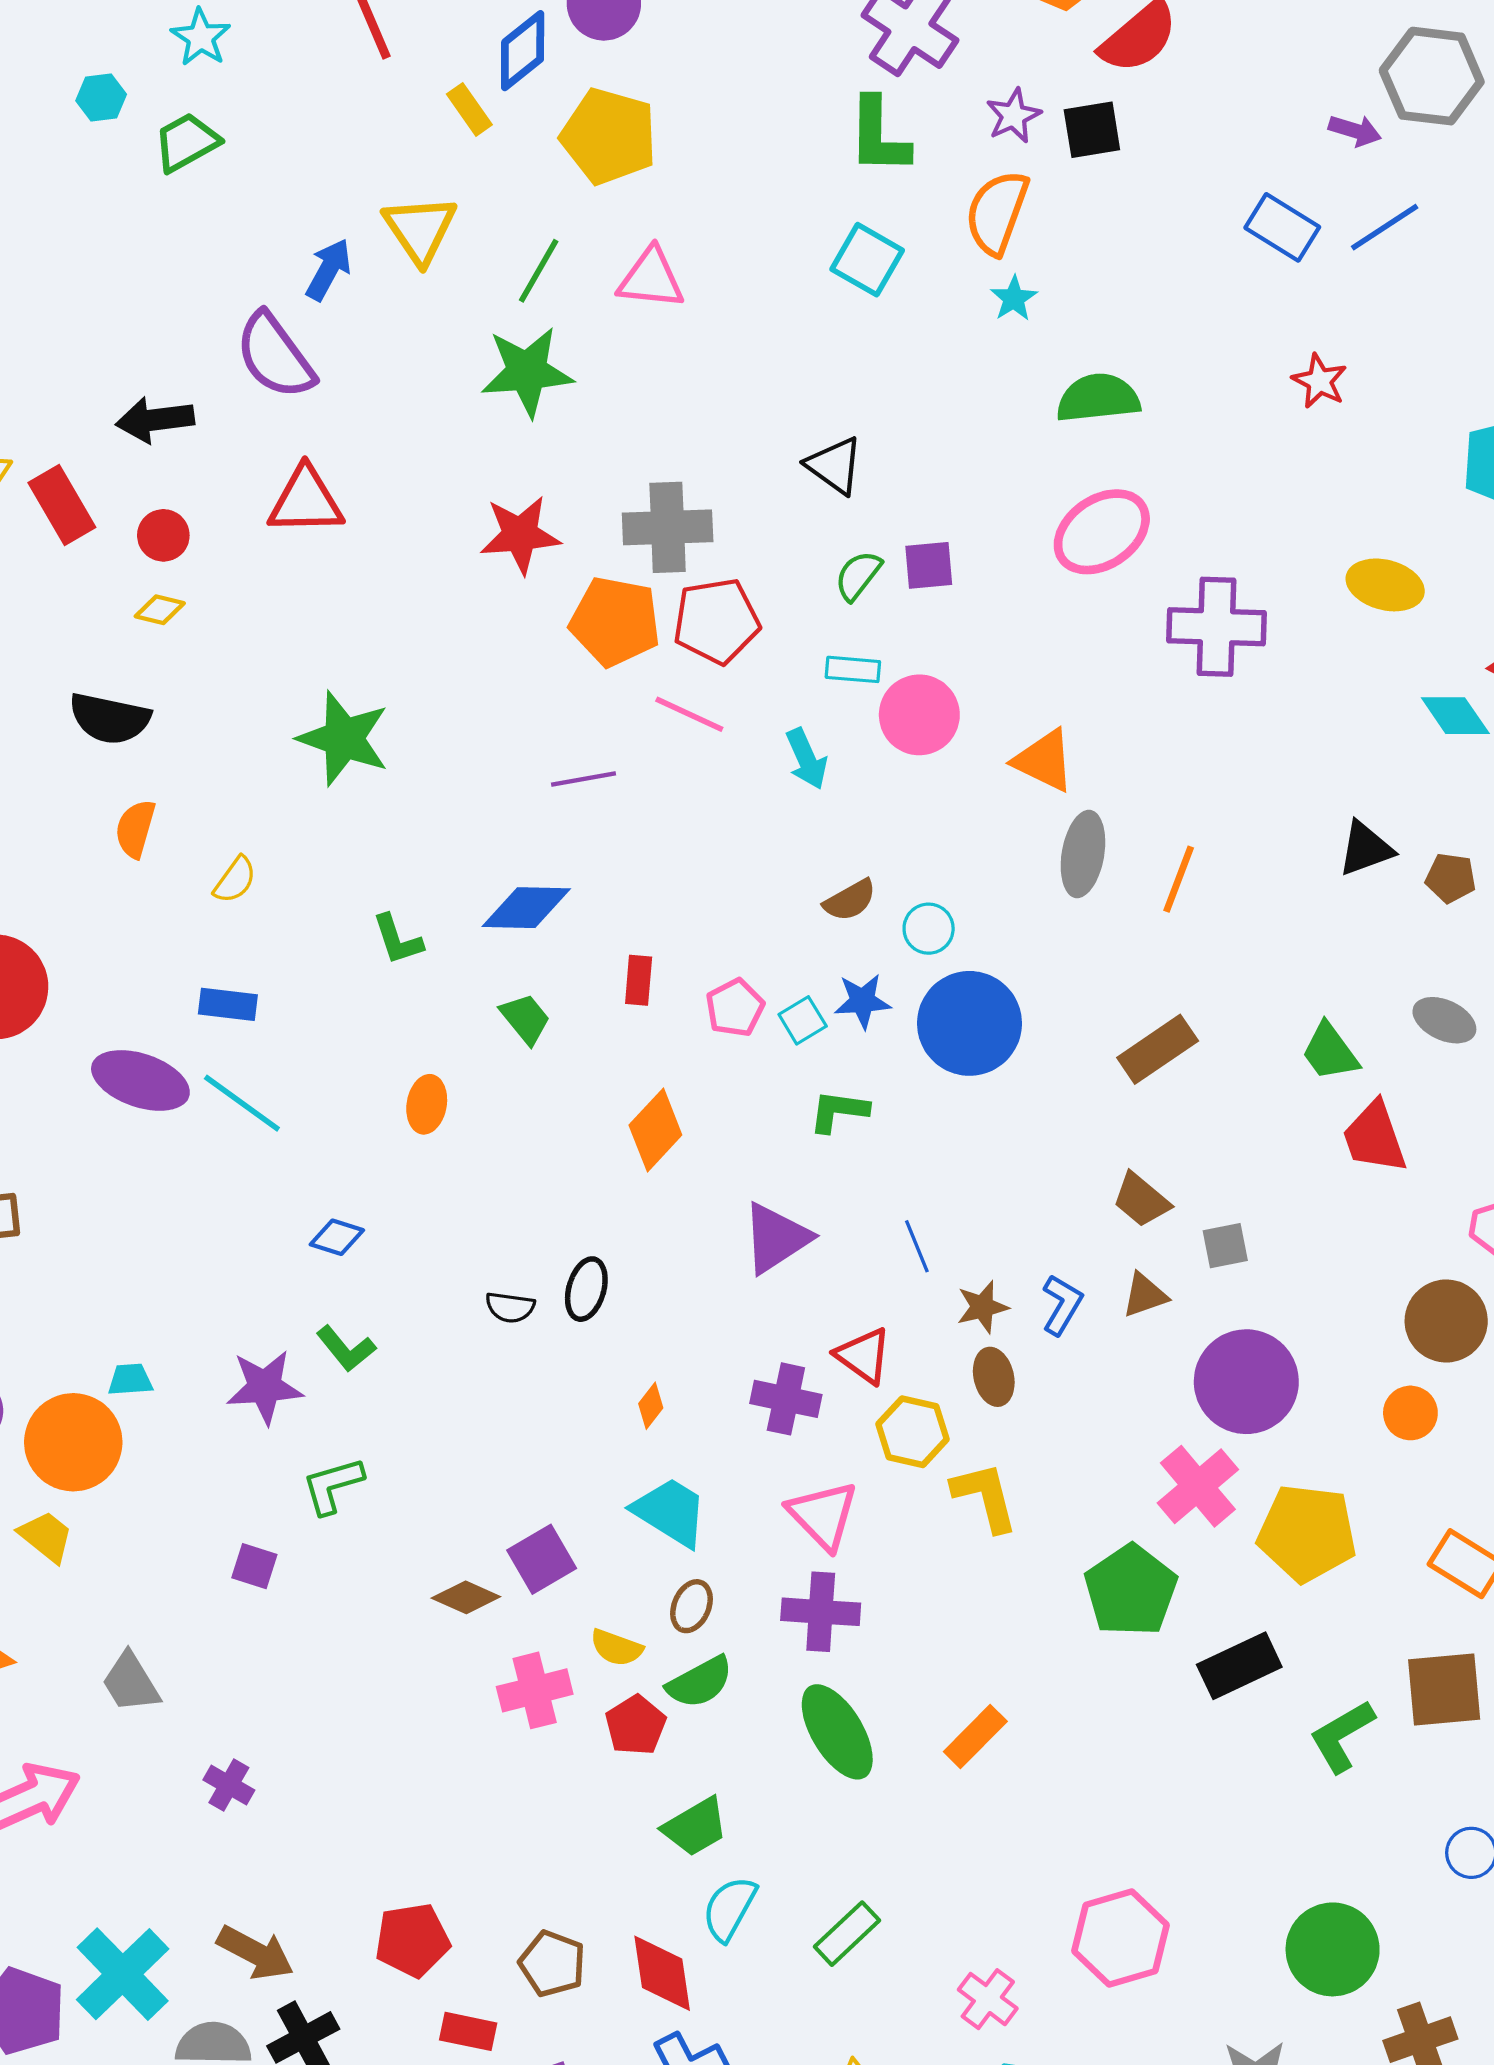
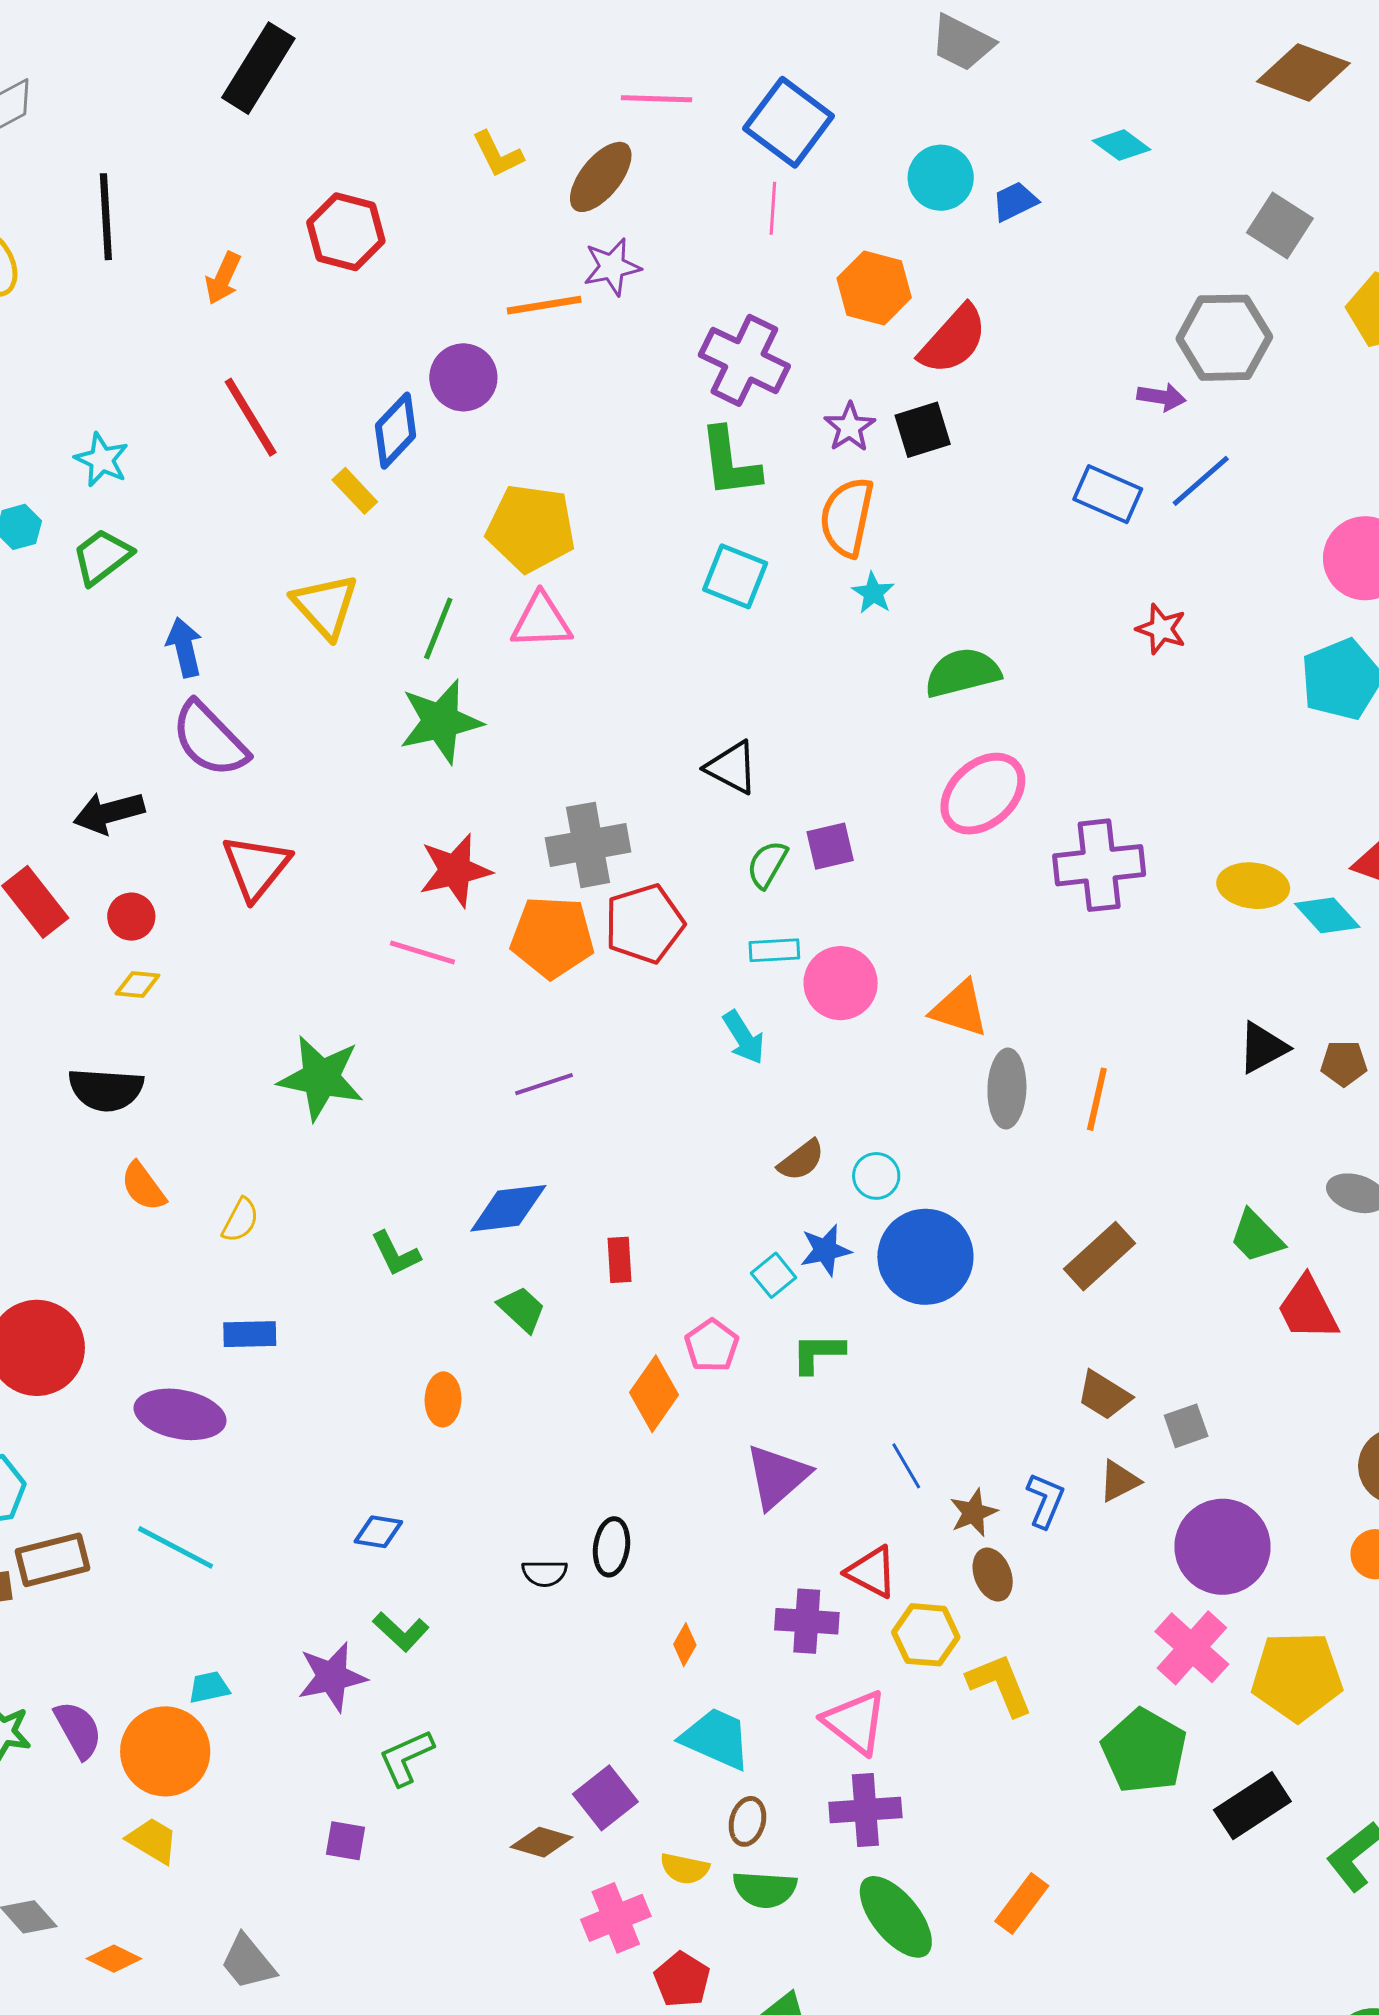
yellow pentagon: (609, 136) -> (531, 528), moved
blue arrow: (329, 270) -> (184, 647), moved, turned -34
red triangle: (306, 501) -> (256, 867), turned -42
yellow ellipse: (1385, 585) -> (1253, 886), moved
pink line: (689, 714) -> (422, 953), moved
orange semicircle: (135, 829) -> (143, 1187), turned -44
pink pentagon: (735, 1008) -> (712, 1346), moved
cyan line: (242, 1103) -> (176, 1547), moved
green semicircle: (700, 1682) -> (765, 1889), turned 40
red pentagon: (636, 1725) -> (682, 1980), moved

